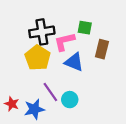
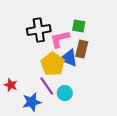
brown rectangle: (102, 49) -> (82, 49), moved
yellow pentagon: (38, 58) -> (53, 64), moved
red star: (12, 104) -> (11, 85), moved

